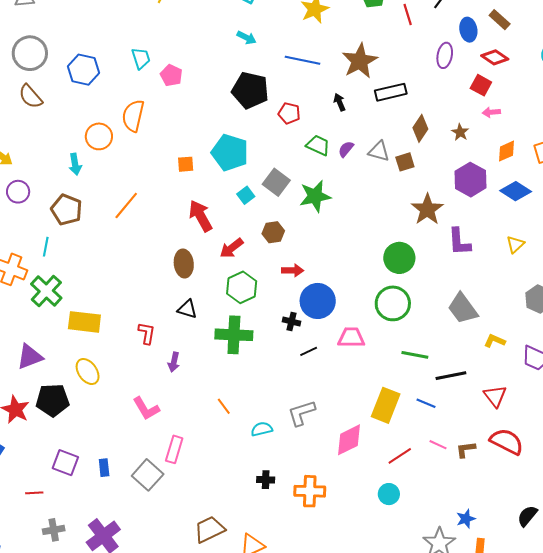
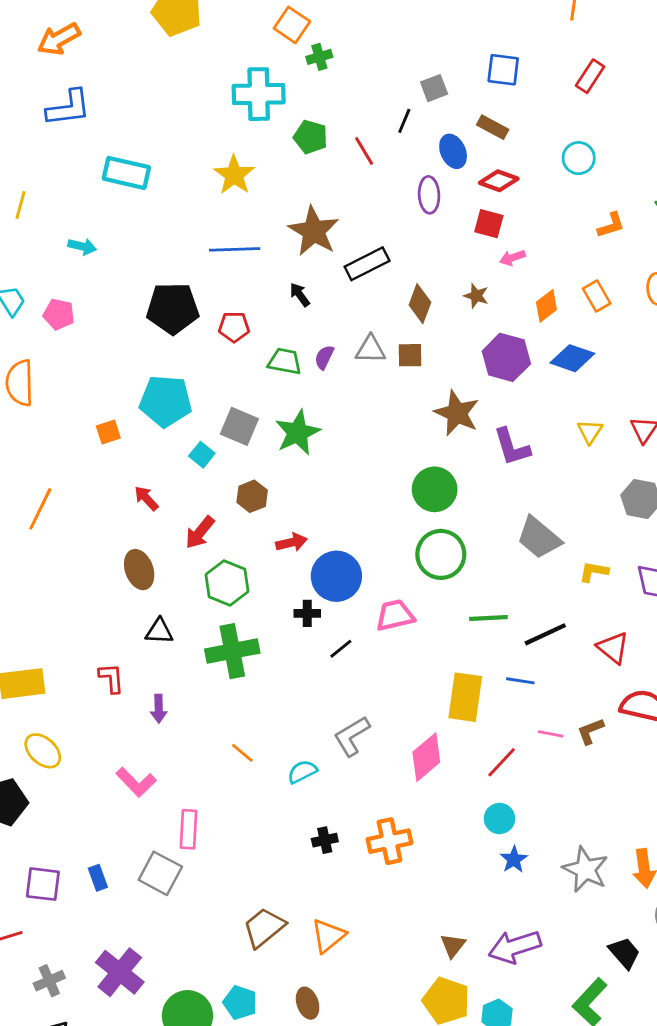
cyan arrow: (246, 38) -> (82, 246), moved
brown square: (405, 162) -> (410, 355), turned 30
red arrow: (201, 216) -> (146, 498), size x0.6
blue star: (466, 519) -> (514, 859), moved

